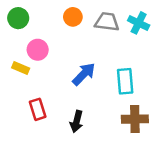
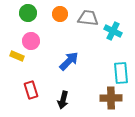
green circle: (18, 18) -> (28, 13), moved
cyan cross: (139, 23) -> (113, 31), moved
cyan rectangle: (125, 81) -> (121, 73), moved

